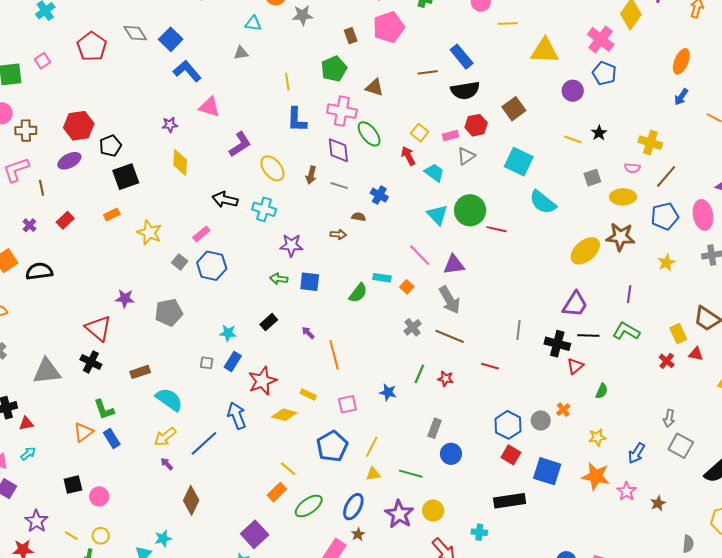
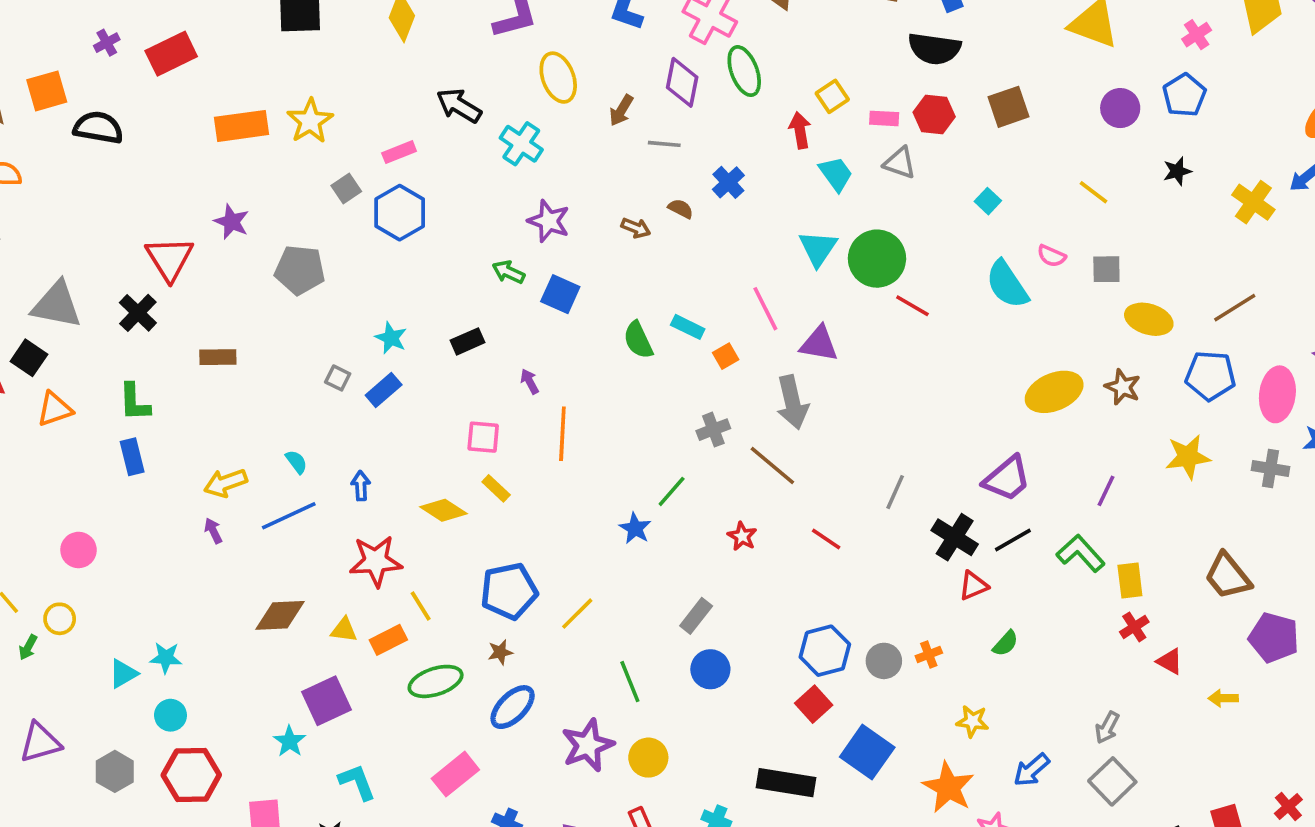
pink cross: (601, 39) -> (1197, 35), size x0.6
black star: (599, 133) -> (1177, 171), moved
yellow cross: (650, 143) -> (1253, 202), moved
gray triangle: (466, 156) -> (900, 163), turned 36
cyan square: (519, 162) -> (988, 201), size x0.5
pink semicircle: (632, 168) -> (1051, 256), moved
gray line: (339, 186) -> (664, 144), turned -30
orange rectangle: (112, 214) -> (242, 126), moved, size x1.8
red rectangle: (65, 220) -> (171, 54), size x1.5
brown star: (620, 237) -> (1123, 387), size x0.7
yellow star: (666, 263) -> (1188, 457), size x1.4
green semicircle: (358, 293) -> (638, 340), turned 100
yellow rectangle: (678, 334) -> (1130, 580), moved
black line: (588, 335) -> (1013, 540), turned -50
red triangle: (696, 354) -> (1170, 661), moved
green line: (419, 374) -> (672, 491), moved
red star: (262, 381) -> (376, 561), moved
cyan semicircle: (169, 400) -> (296, 462), moved, size x0.5
pink square: (347, 404) -> (483, 437), moved
blue arrow: (237, 416) -> (361, 486), size x0.6
orange triangle: (83, 432) -> (55, 409), moved
yellow triangle: (373, 474) -> (344, 630), moved
green line: (411, 474) -> (630, 682), turned 35
black square: (73, 485) -> (29, 358), moved, turned 30
brown diamond: (191, 500) -> (280, 615), moved, turned 44
brown star: (358, 534) -> (500, 652), moved

